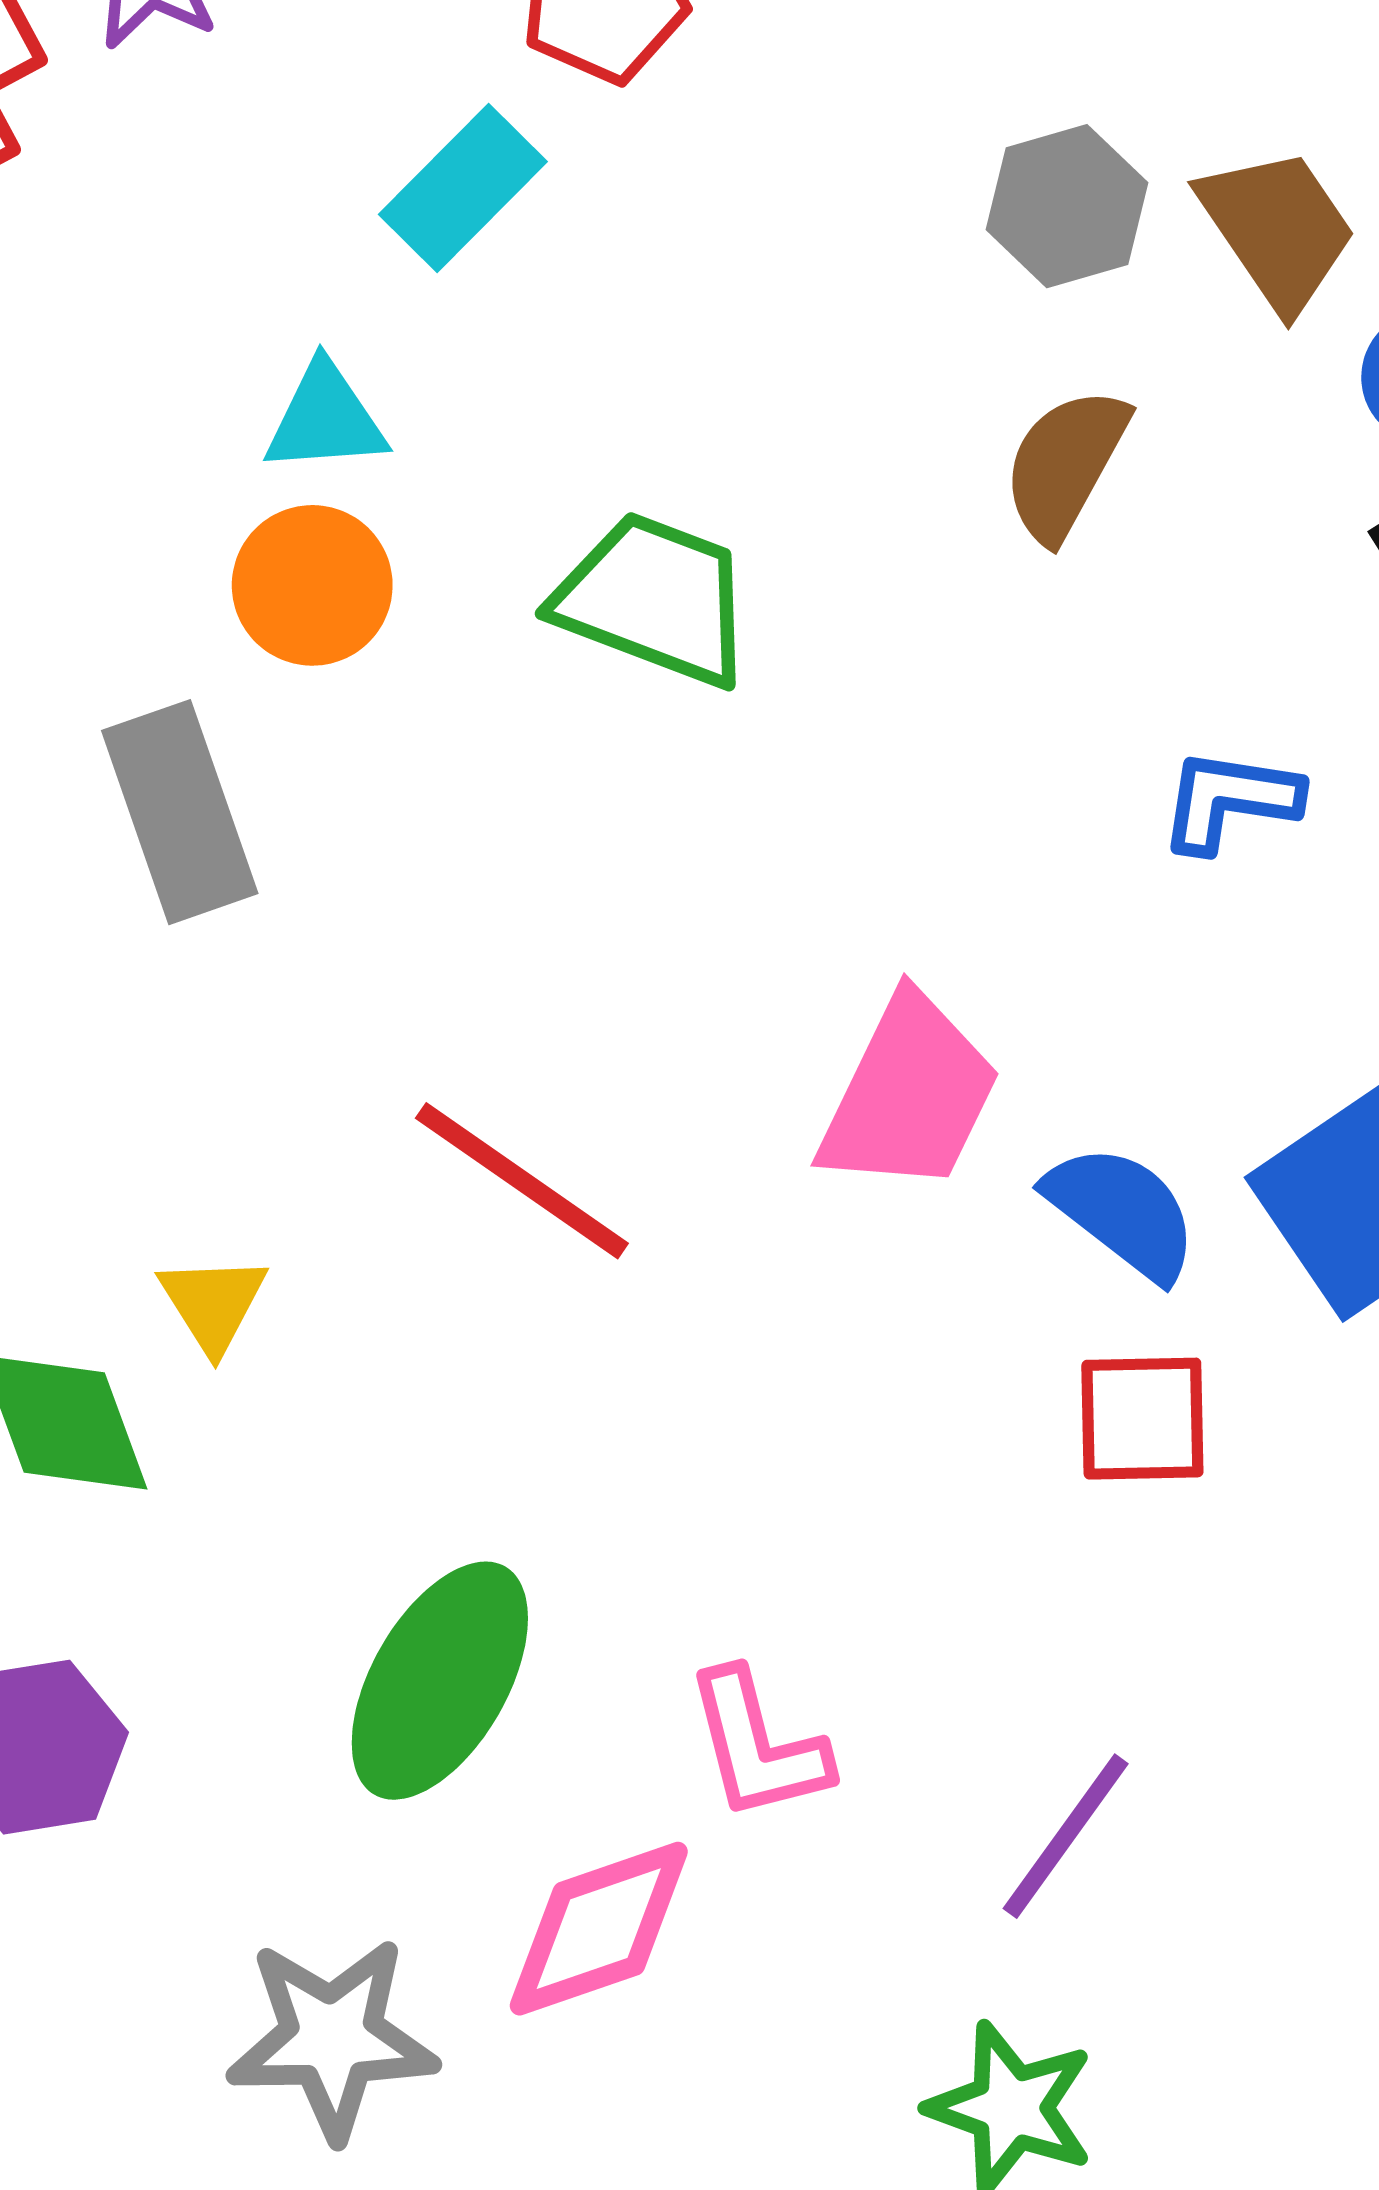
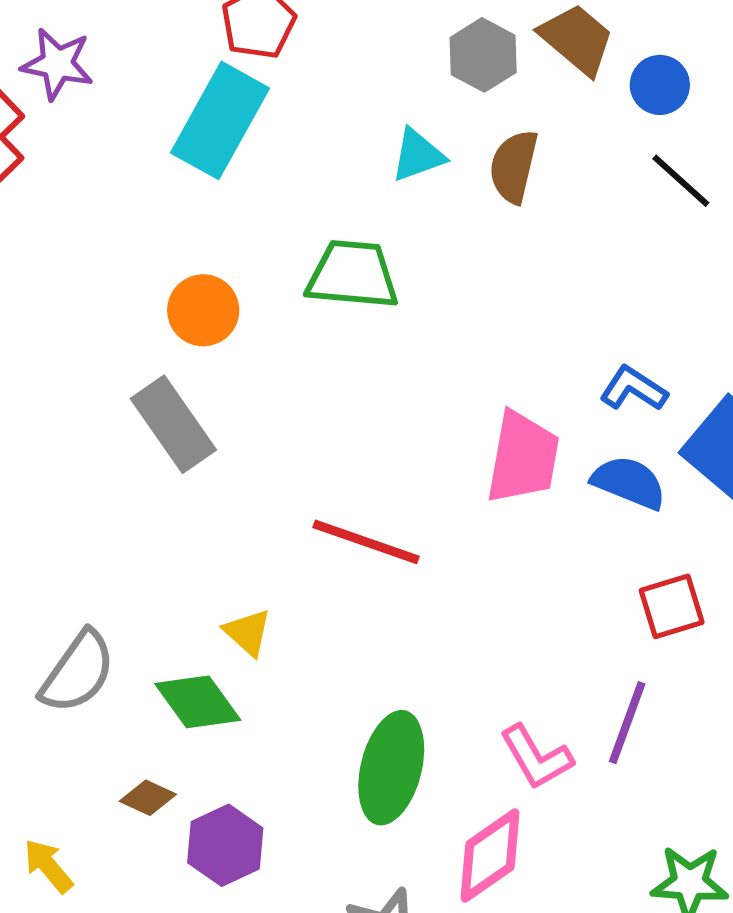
cyan rectangle: (463, 188) -> (220, 120), size x1.5
cyan triangle: (325, 419) -> (418, 155), moved
blue L-shape: (1230, 800) -> (634, 389), moved, turned 40
red square: (1142, 1419) -> (672, 606), moved
purple line: (1066, 1836) -> (627, 723), moved

